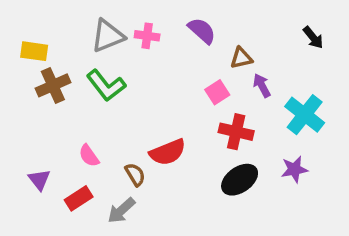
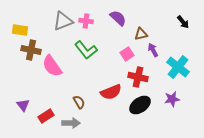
brown cross: (53, 85) -> (31, 50), turned 36
green L-shape: (106, 85) -> (86, 50), moved
red semicircle: (168, 152) -> (111, 92), moved
pink semicircle: (89, 156) -> (52, 66), moved, size x1.6
gray arrow: (121, 210) -> (71, 123), turned -138

